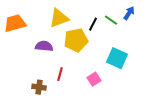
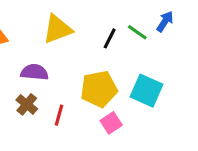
yellow pentagon: (76, 40) -> (99, 89), moved
brown cross: (39, 87) -> (27, 104), moved, turned 32

